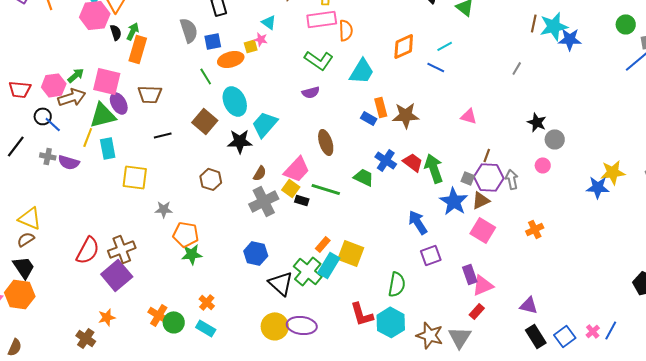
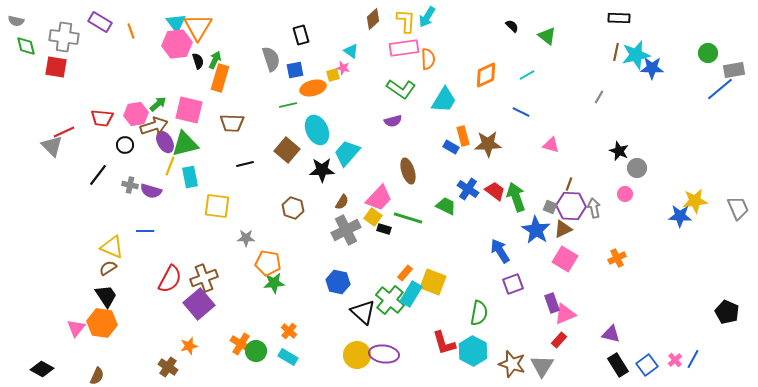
blue line: (436, 67) -> (521, 112), moved
green line: (206, 76) -> (288, 105), turned -72
purple ellipse: (119, 103) -> (165, 142), moved
blue line: (53, 124) -> (145, 231), moved, turned -42

